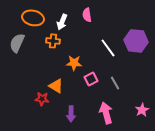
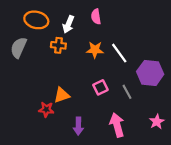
purple hexagon: (136, 41) -> (150, 73), moved
orange star: (74, 63) -> (95, 50), moved
orange triangle: (56, 86) -> (62, 95), turned -49

